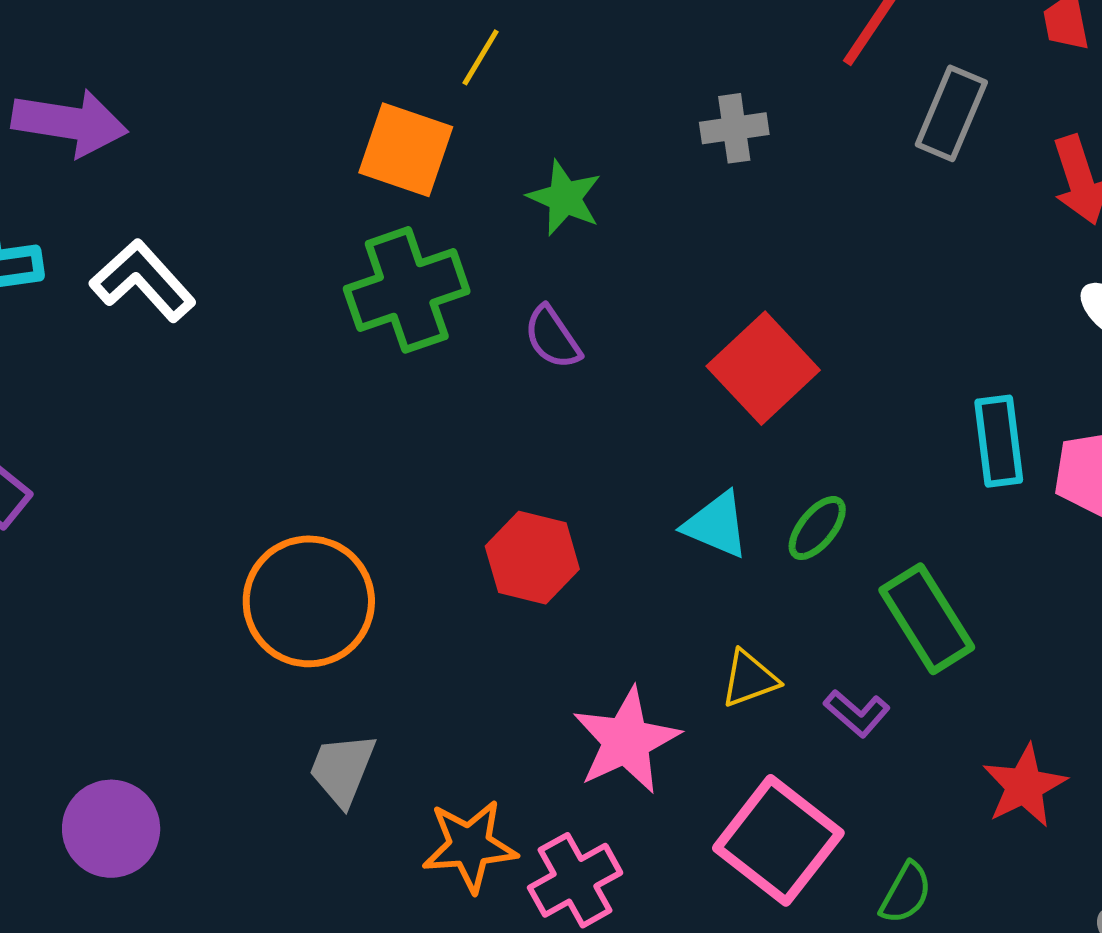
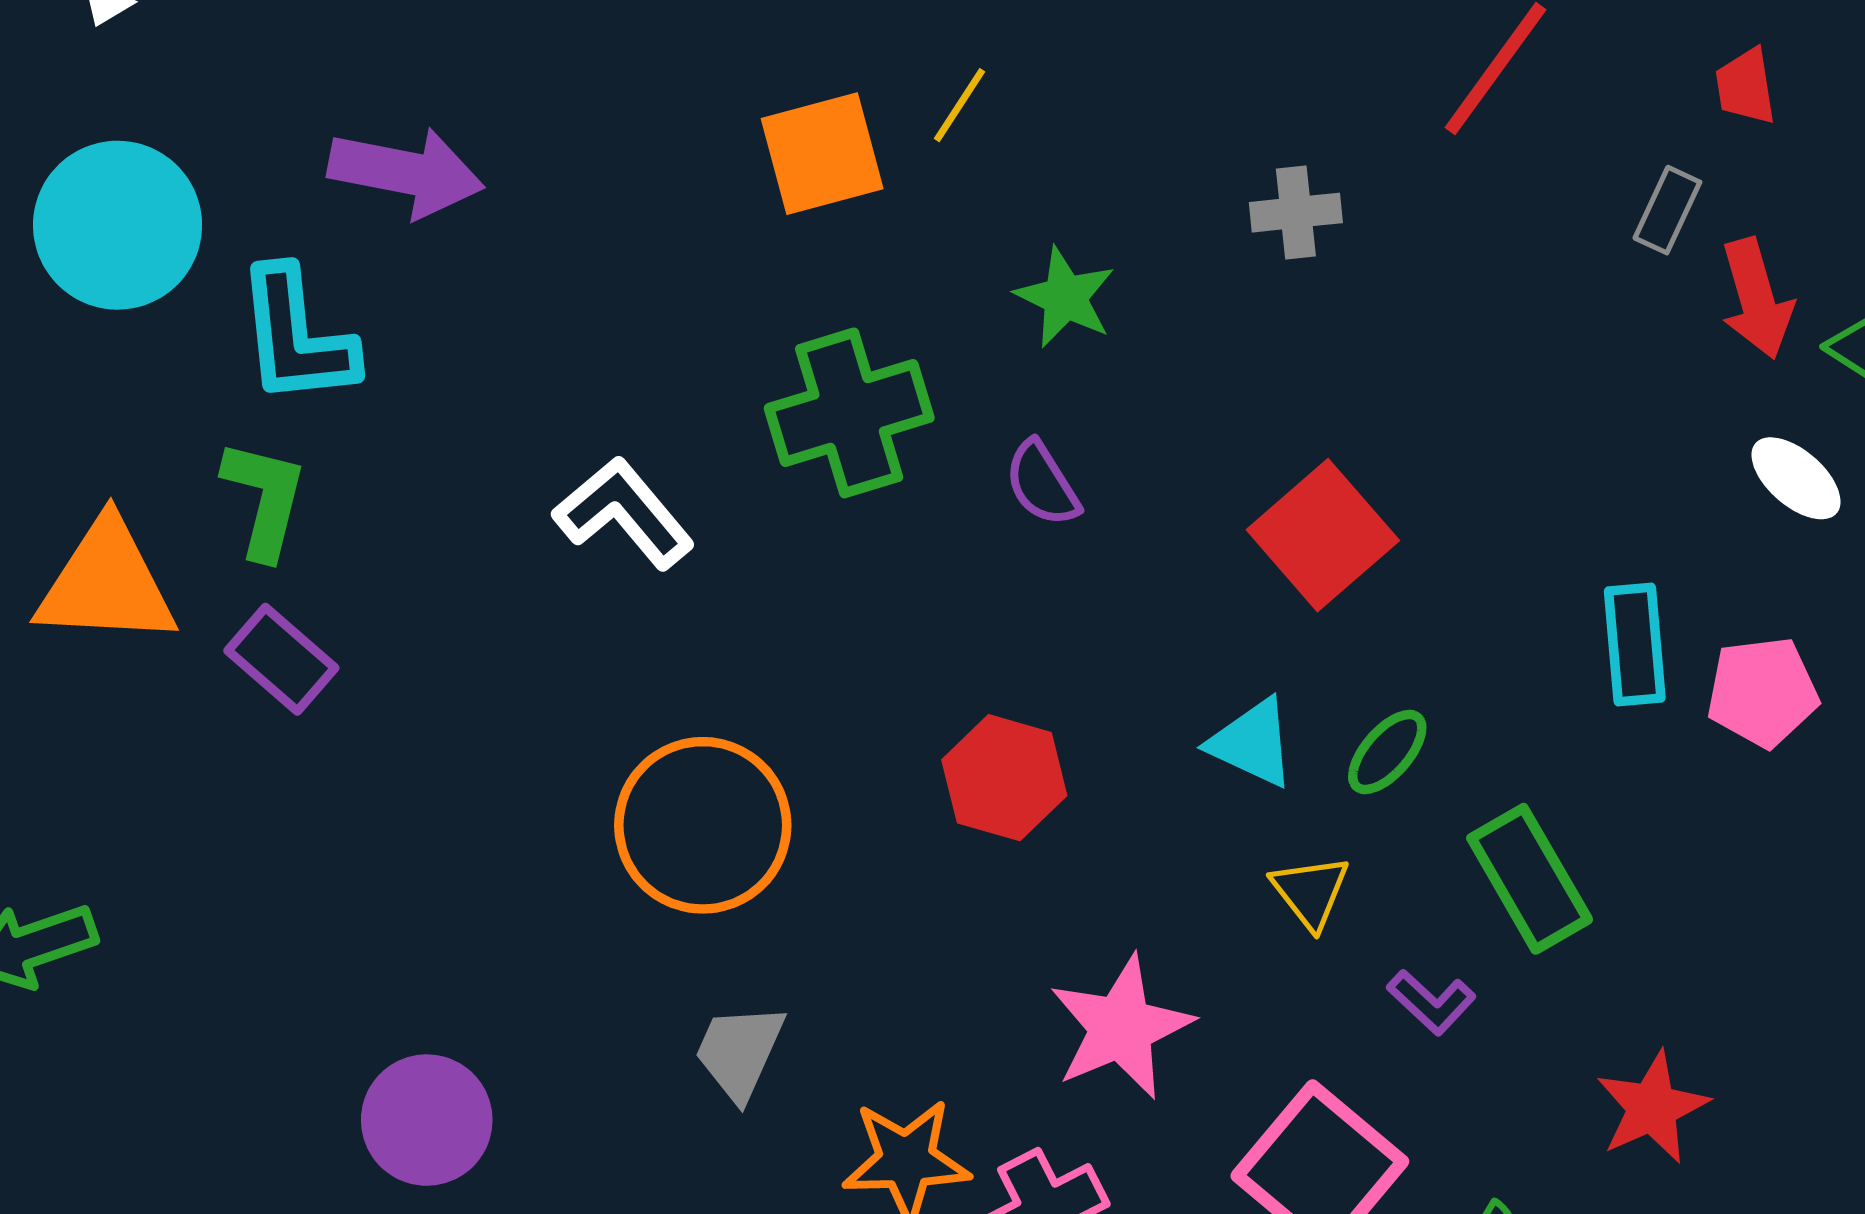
gray rectangle: (951, 113) -> (1667, 210), moved, size x0.7
orange square: (406, 150) -> (822, 154), moved, turned -36
white L-shape: (143, 281) -> (624, 513), moved
yellow triangle: (749, 679) -> (1310, 892), moved, turned -50

